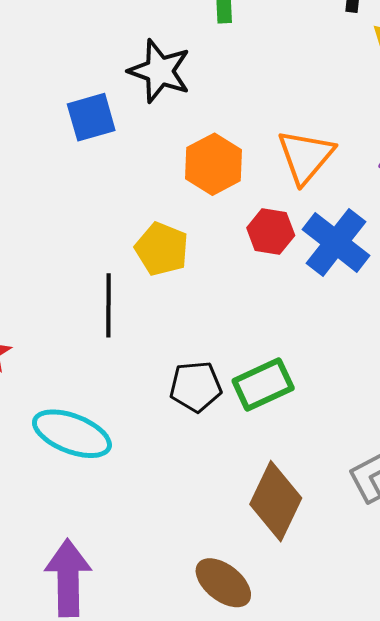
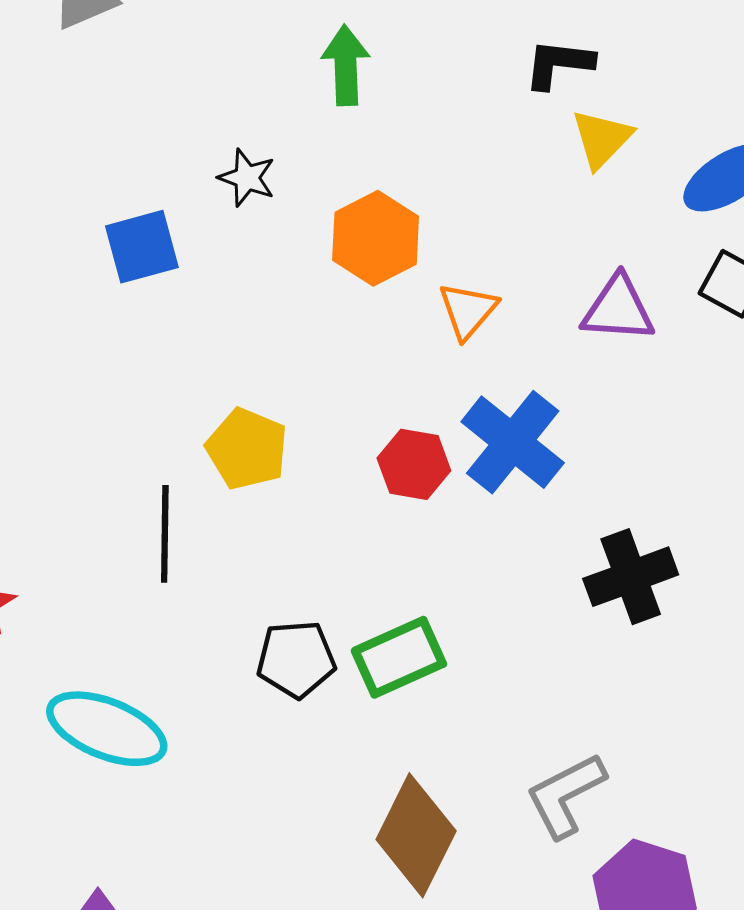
black star: (160, 71) -> (247, 178), size x0.6
orange triangle: (306, 156) -> (468, 310), size x0.7
orange hexagon: (213, 164) -> (376, 238), moved
red hexagon: (271, 232) -> (414, 464), moved

